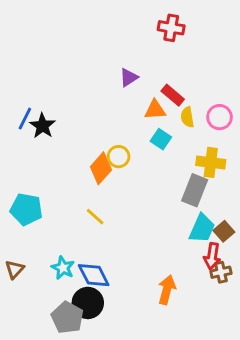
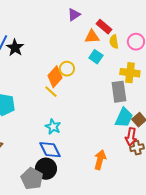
gray rectangle: (195, 190) -> (119, 92), turned -30
yellow line: (95, 217) -> (51, 92), moved
cyan star: (63, 268) -> (53, 127), moved

